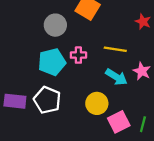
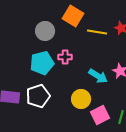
yellow line: (115, 49) -> (97, 32), moved
white pentagon: (47, 100) -> (38, 96), turned 30

